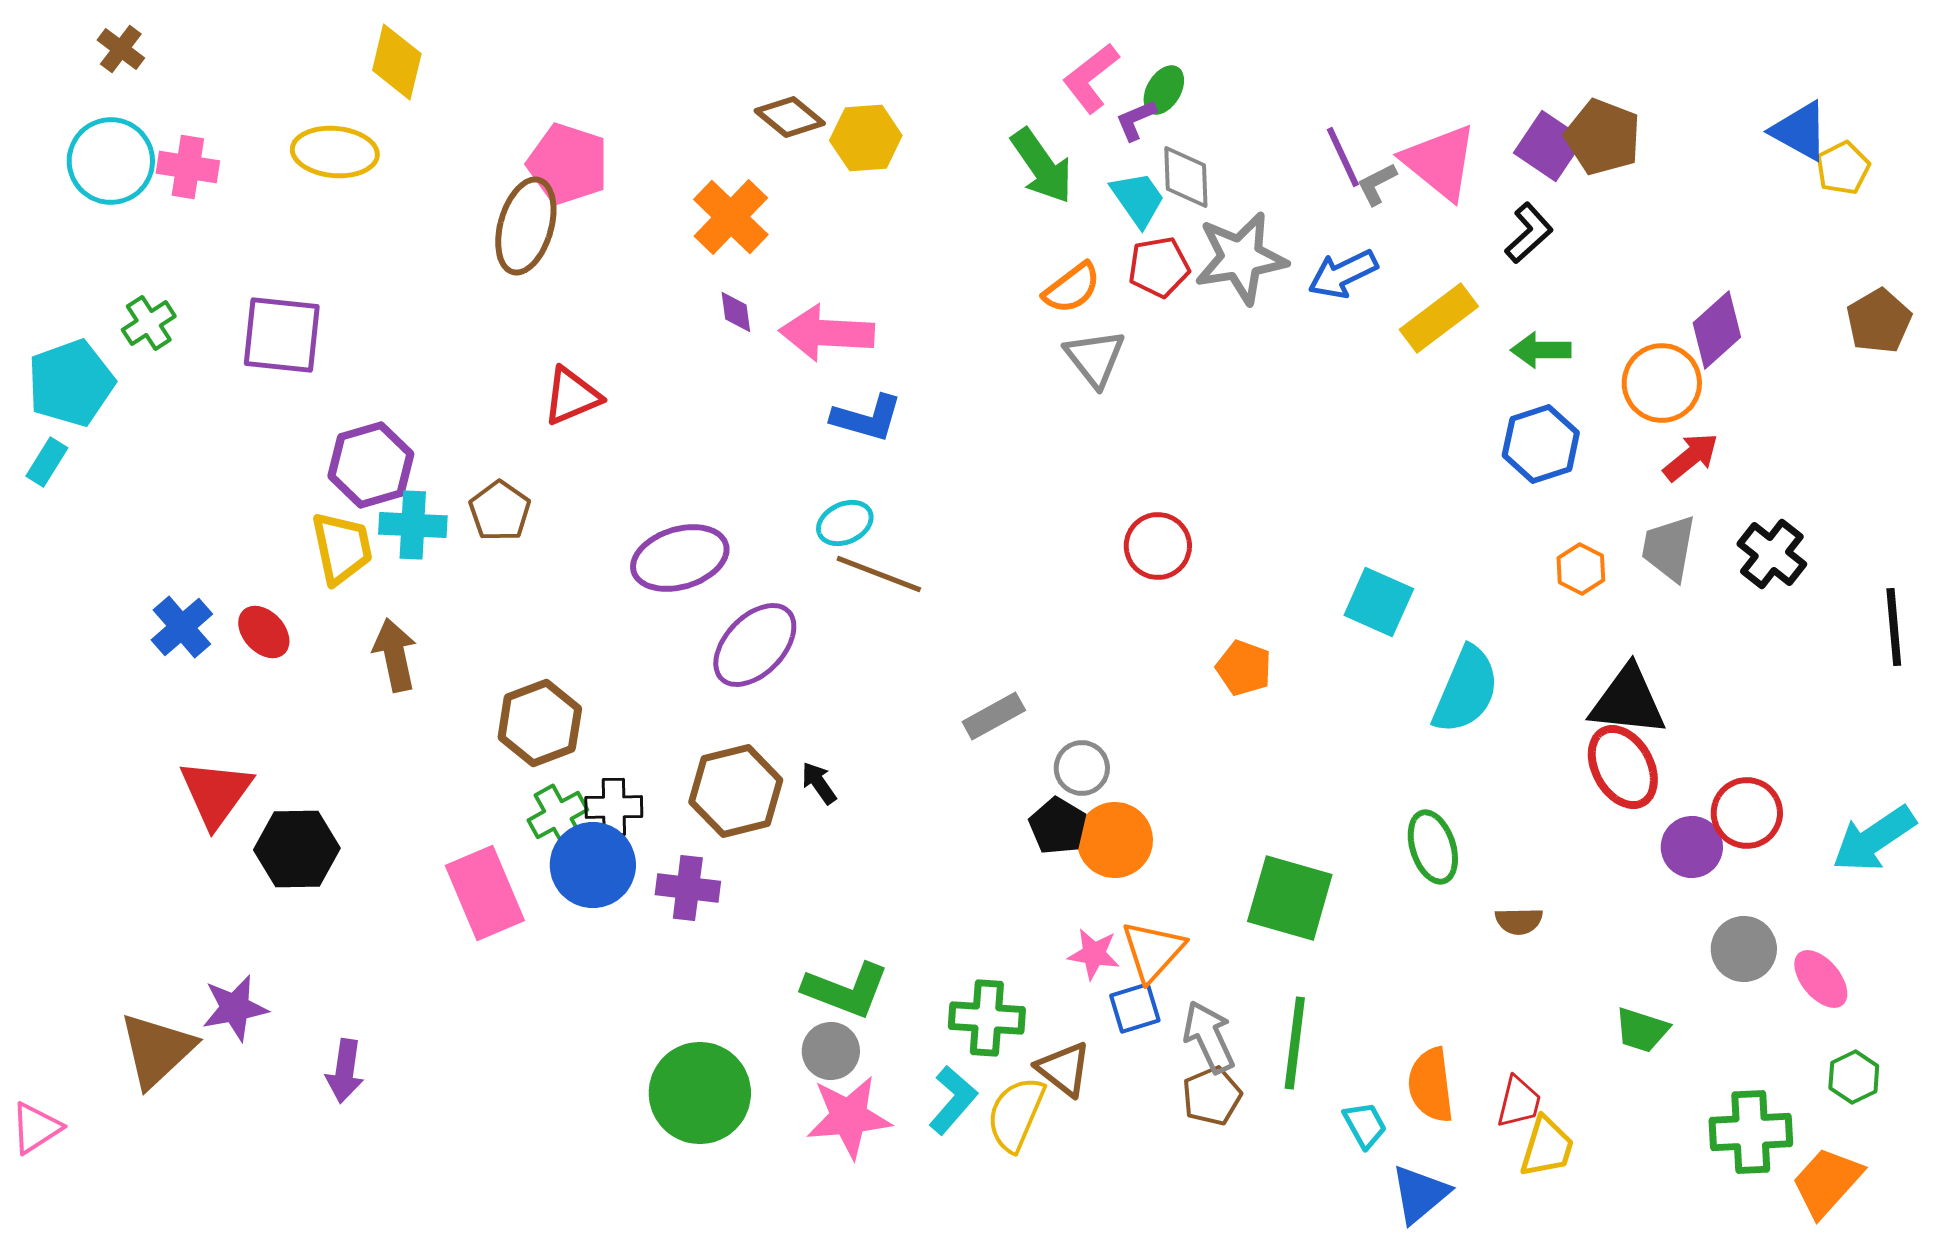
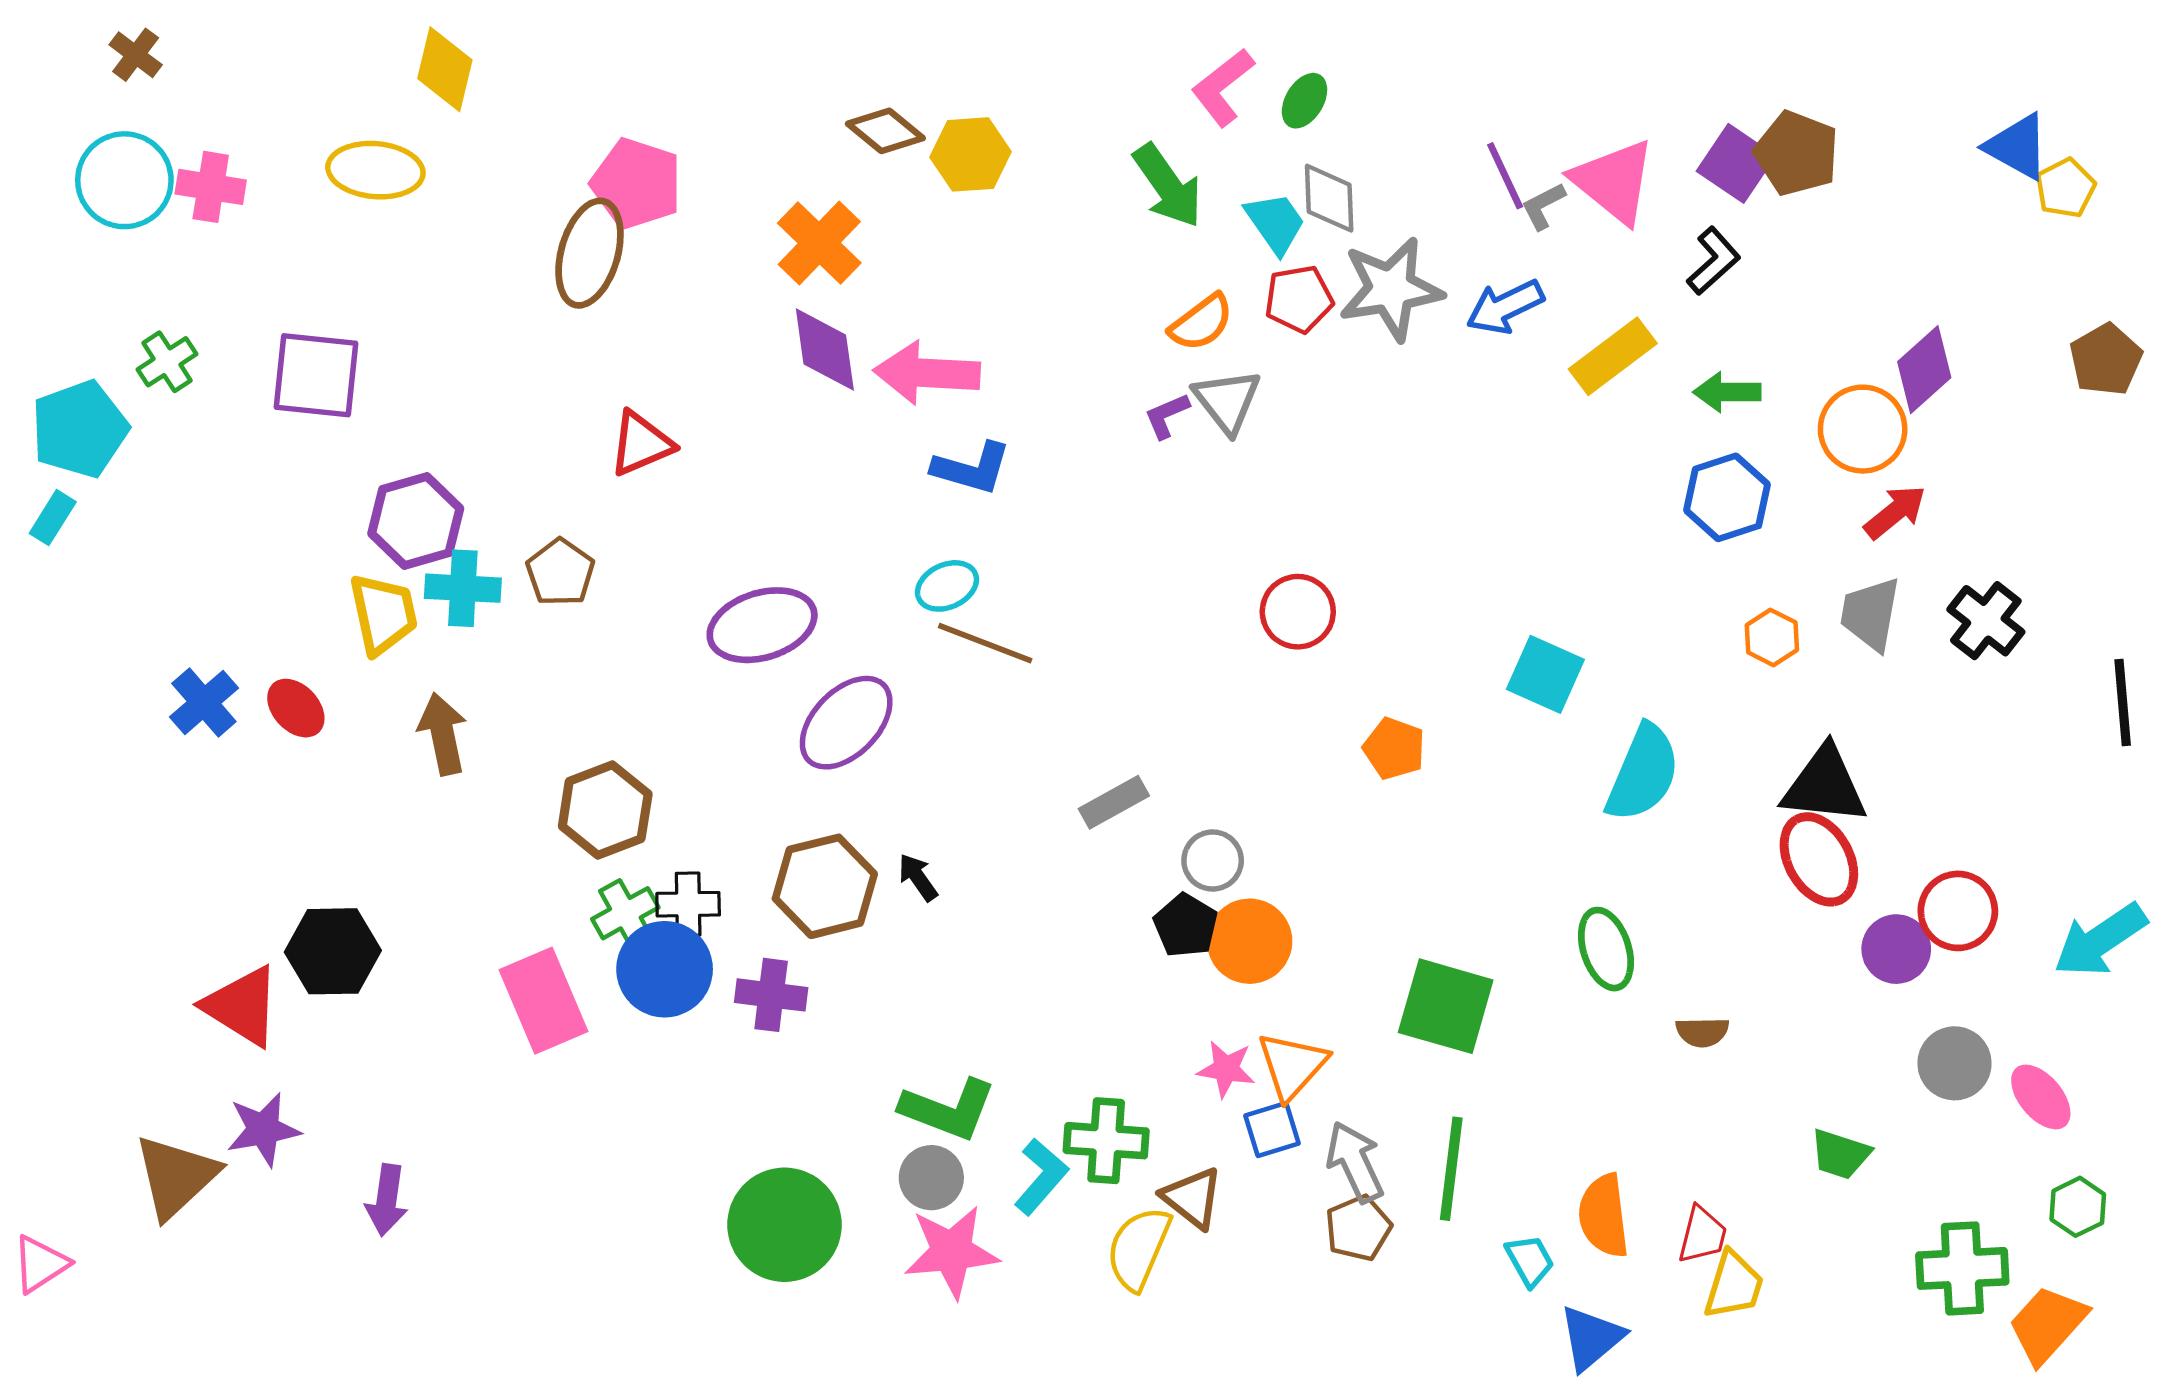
purple L-shape: (1136, 120) -> (1167, 416), moved
purple diamond: (736, 312) -> (825, 349), size x1.8
red triangle: (216, 793) -> (242, 1006), moved, turned -34
cyan L-shape: (953, 1100) -> (1041, 1177), moved

